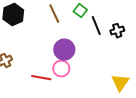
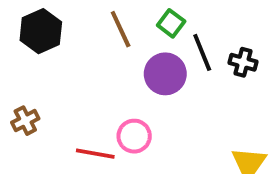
black cross: (117, 31) -> (243, 62), turned 32
purple circle: (64, 50) -> (165, 74), moved

